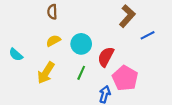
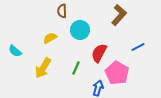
brown semicircle: (52, 12) -> (62, 11), moved
blue line: (148, 35) -> (138, 47), moved
cyan circle: (81, 44) -> (80, 30), moved

